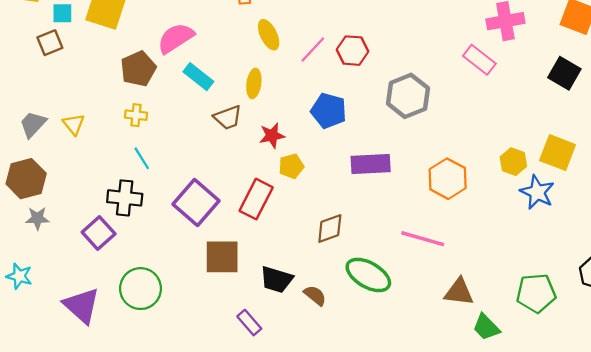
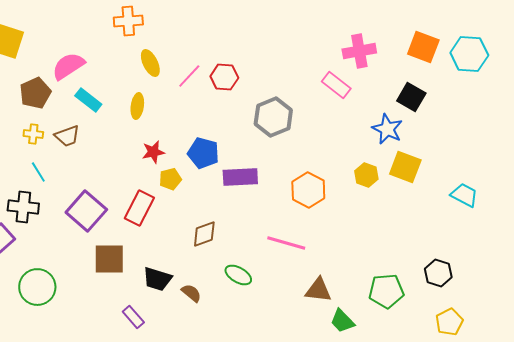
blue pentagon: (329, 111) -> (203, 153), moved
brown trapezoid: (228, 117) -> (67, 136), moved
blue star: (537, 192) -> (387, 129), moved
green ellipse: (368, 275) -> (238, 275), size x0.7

